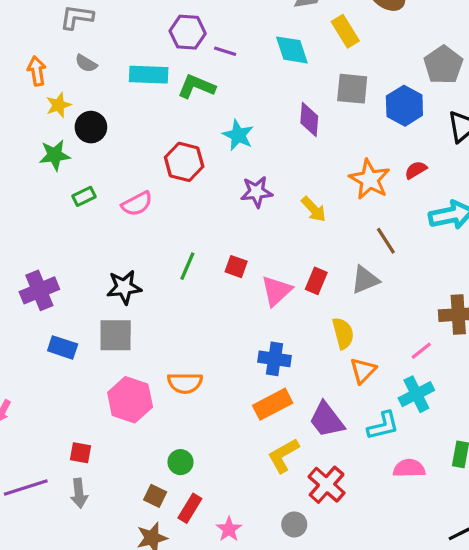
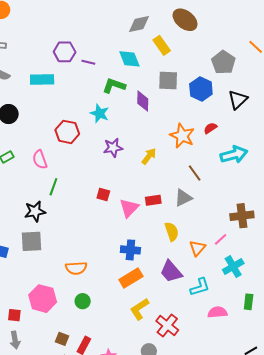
green L-shape: (196, 86) -> (114, 86), moved
pink semicircle: (137, 204) -> (40, 159), turned 102
yellow arrow: (314, 209) -> (149, 156), turned -96
green line: (187, 266) -> (53, 187), moved
red rectangle: (316, 281) -> (153, 200), turned 63
orange triangle: (363, 371) -> (197, 248), moved
cyan cross: (416, 394) -> (233, 267), moved
pink hexagon: (130, 400) -> (43, 299), moved
purple trapezoid: (327, 420) -> (171, 272), moved
green circle: (180, 462) -> (83, 301), moved

